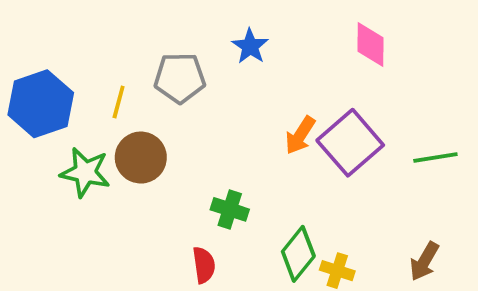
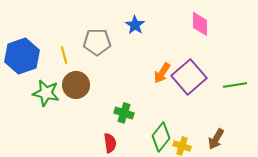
yellow line: (119, 102) -> (64, 55), turned -30
brown arrow: (424, 261) -> (216, 139), moved

